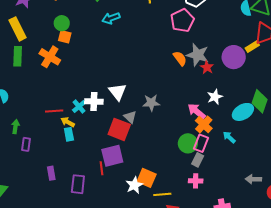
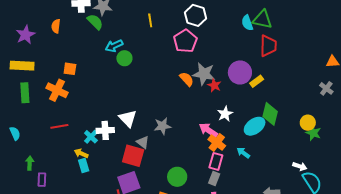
green circle: (62, 23) -> (124, 58), moved
yellow rectangle: (17, 29) -> (22, 66), turned -55
yellow rectangle: (252, 47) -> (257, 81), moved
red line: (54, 111) -> (59, 126), moved
green circle: (188, 143) -> (177, 177), moved

